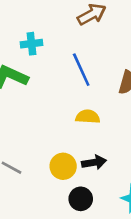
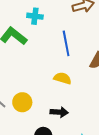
yellow circle: (63, 166) -> (22, 102), moved

